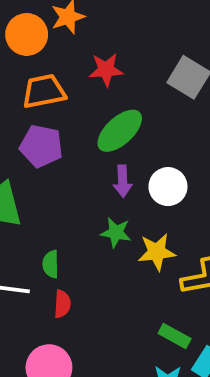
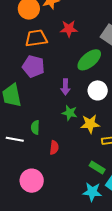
green ellipse: (120, 131) -> (89, 60), moved
purple arrow: (123, 181) -> (65, 87), moved
red semicircle: (62, 304) -> (54, 148), moved

